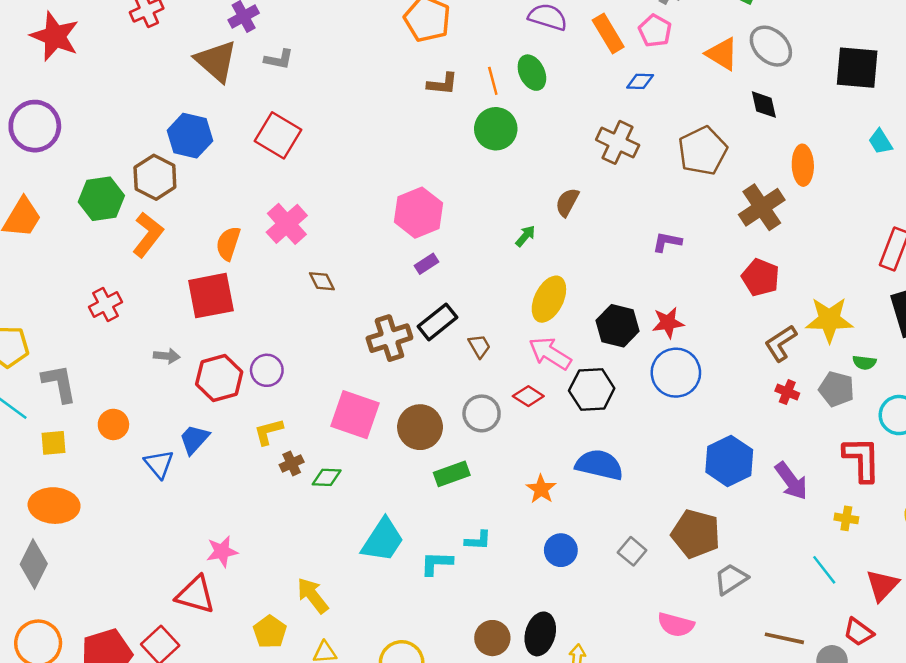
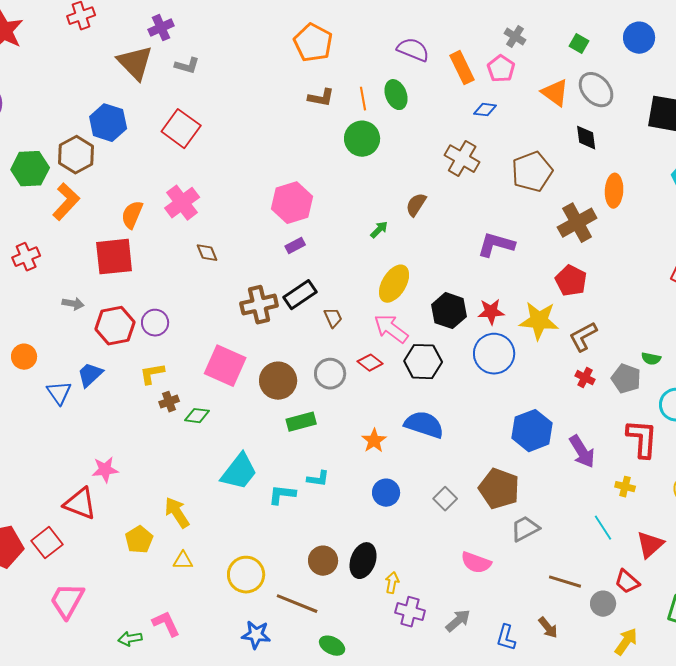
purple L-shape: (667, 242) -> (496, 245), size x1.5
yellow star: (829, 320) -> (539, 321), moved

